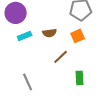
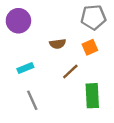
cyan rectangle: (25, 36) -> (25, 68), moved
green rectangle: (80, 78) -> (92, 96), size x1.5

